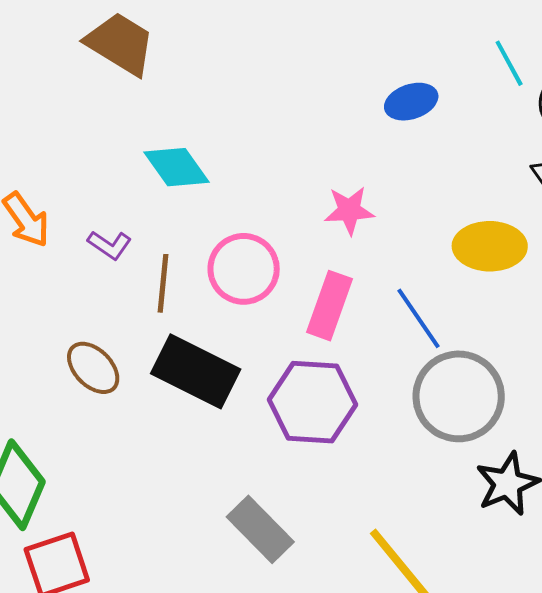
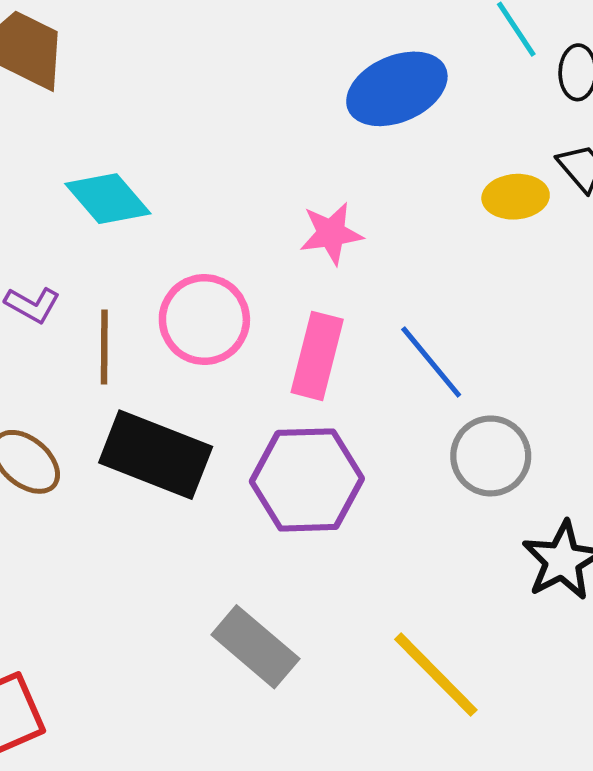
blue ellipse: (411, 102) -> (397, 89), size x1.5
yellow ellipse: (490, 246) -> (516, 197), moved, size x0.7
gray circle: (459, 396) -> (491, 456), size x0.7

